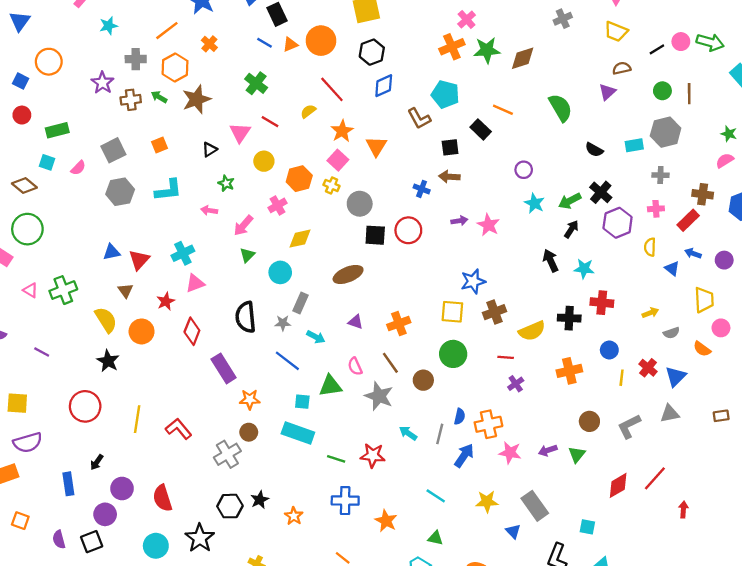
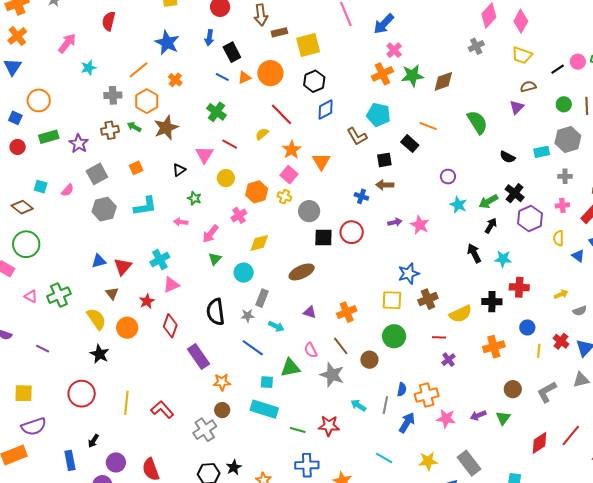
purple star: (103, 83) -> (79, 143), moved
green rectangle: (57, 130) -> (49, 137), moved

